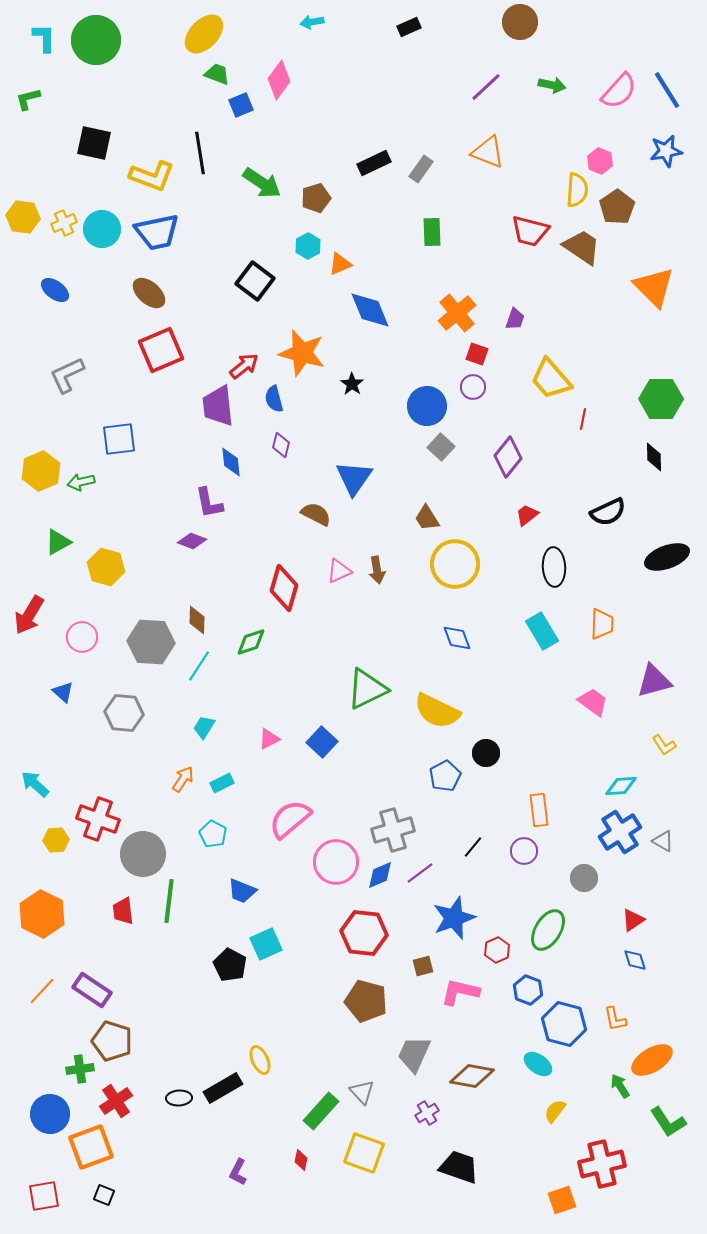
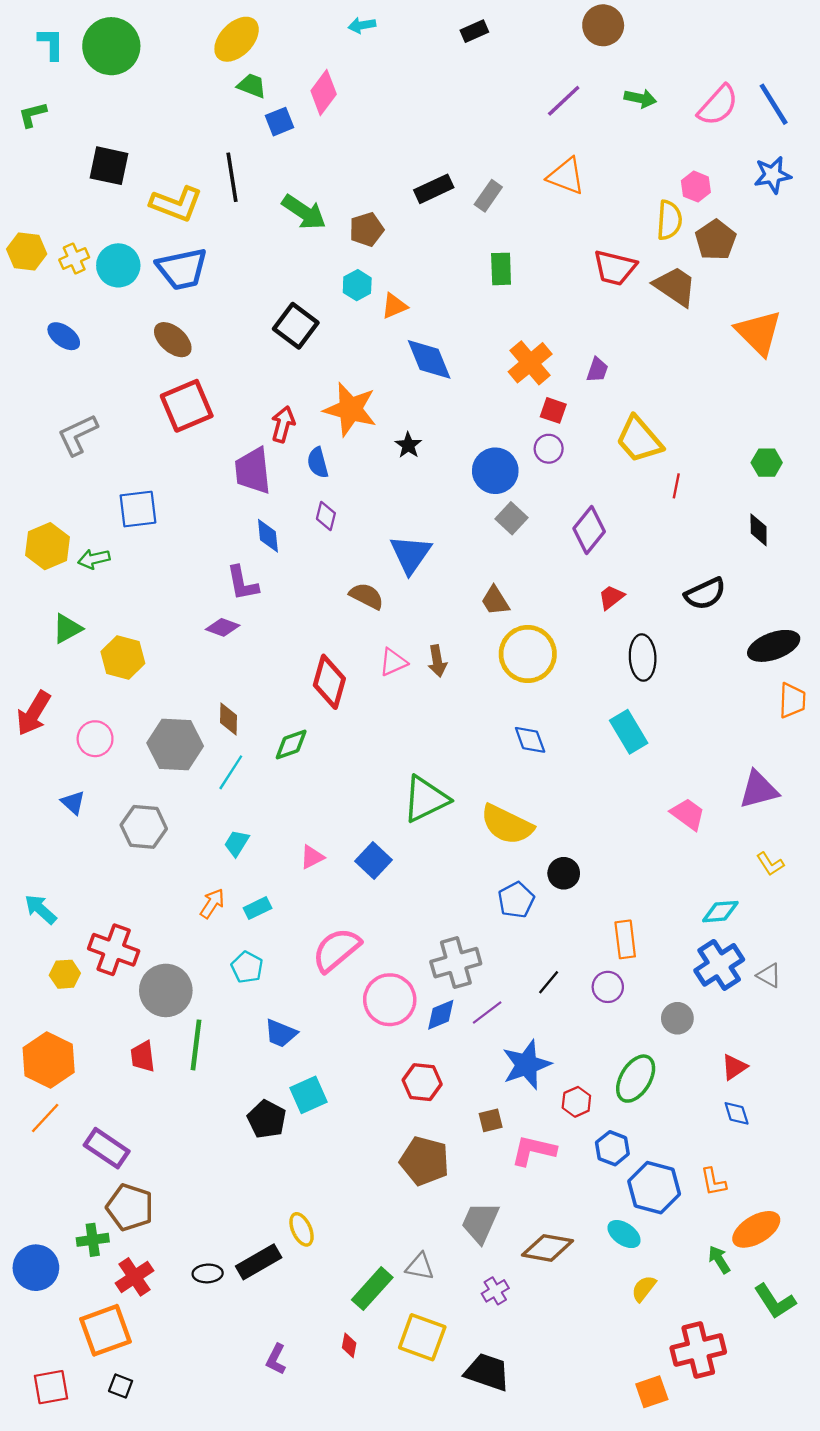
red arrow: (244, 366) -> (283, 424), turned -36
green hexagon: (661, 399) -> (767, 463), size x0.6
orange trapezoid: (602, 624) -> (792, 700), moved
red hexagon: (364, 933) -> (422, 1082), size x0.7
orange line: (42, 991) -> (45, 1118), moved
gray triangle: (362, 1092) -> (420, 1266), turned -36
blue circle: (50, 1114) -> (36, 1268), moved
black trapezoid: (459, 1167) -> (487, 1372), moved

